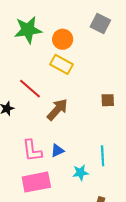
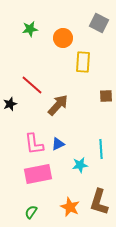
green star: (28, 30) -> (30, 29), size x0.6
yellow rectangle: (62, 64) -> (83, 62), moved, turned 65

